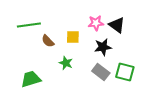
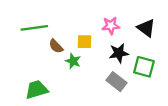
black triangle: (117, 25) -> (146, 28), moved
green star: (66, 63) -> (73, 61), moved
green square: (125, 72) -> (144, 67), moved

